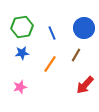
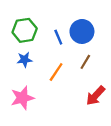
blue circle: (84, 28) -> (82, 31), moved
pink star: (20, 87) -> (22, 98), size x1.5

